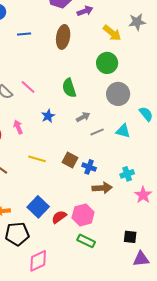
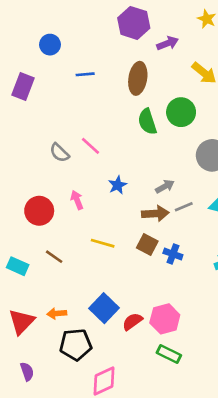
green circle: (107, 63) -> (181, 112), moved
green semicircle: (69, 88) -> (147, 122), moved
brown arrow: (102, 188) -> (155, 213), moved

